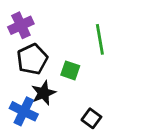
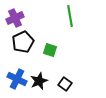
green line: (100, 39) -> (70, 16), moved
black star: (43, 93) -> (39, 81), moved

